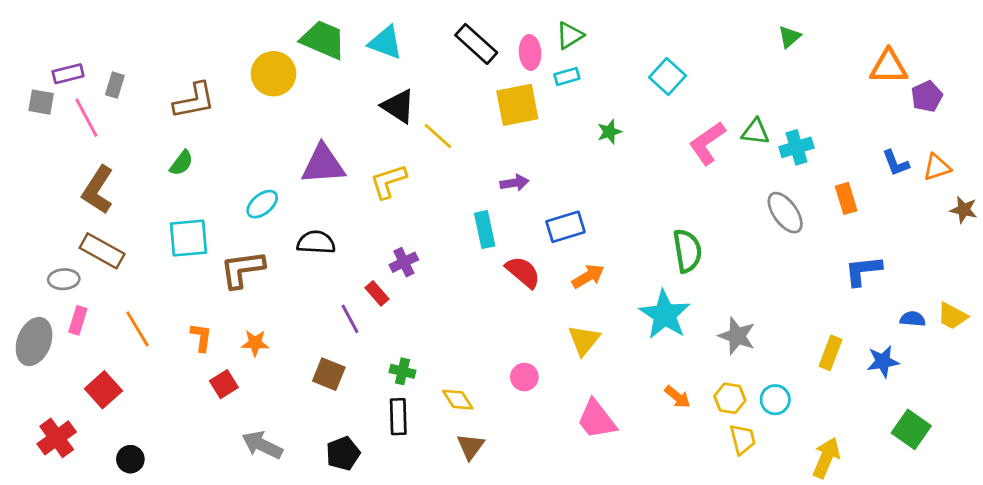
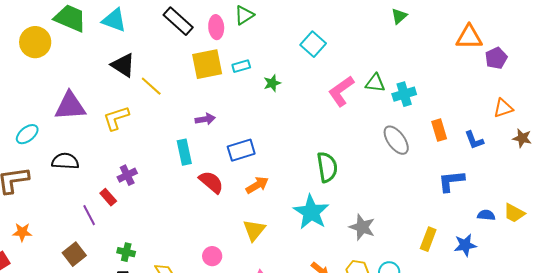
cyan rectangle: (567, 77) -> (241, 66), moved
blue L-shape: (896, 163) -> (474, 140), moved
brown square: (329, 374) -> (74, 254), turned 30

